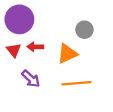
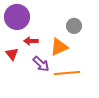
red triangle: (14, 50) -> (12, 54), moved
purple arrow: (31, 79) -> (41, 64), moved

